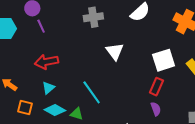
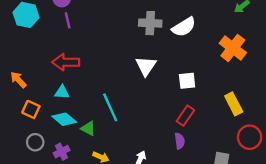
gray cross: (93, 17) -> (150, 23), moved
white square: (164, 60) -> (187, 81), moved, size x0.7
cyan triangle: (48, 88) -> (62, 92), turned 32

